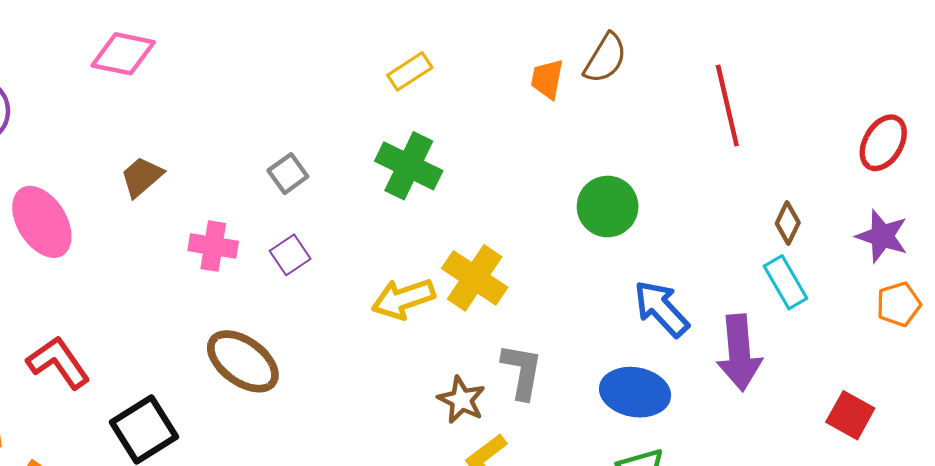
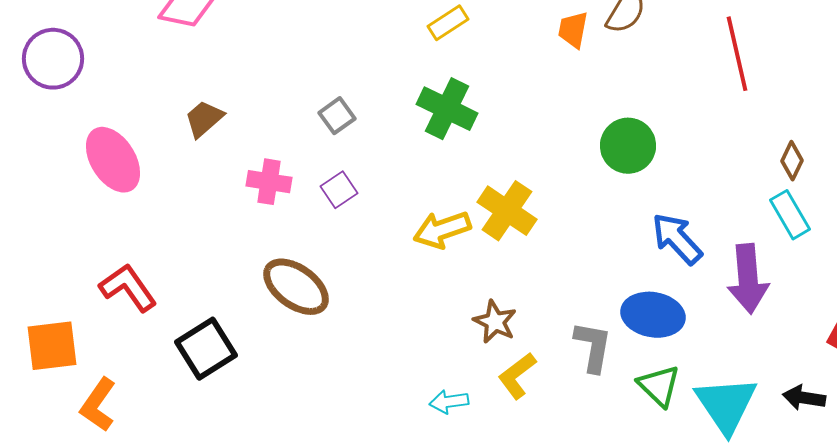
gray L-shape: (522, 371) -> (593, 347), moved

